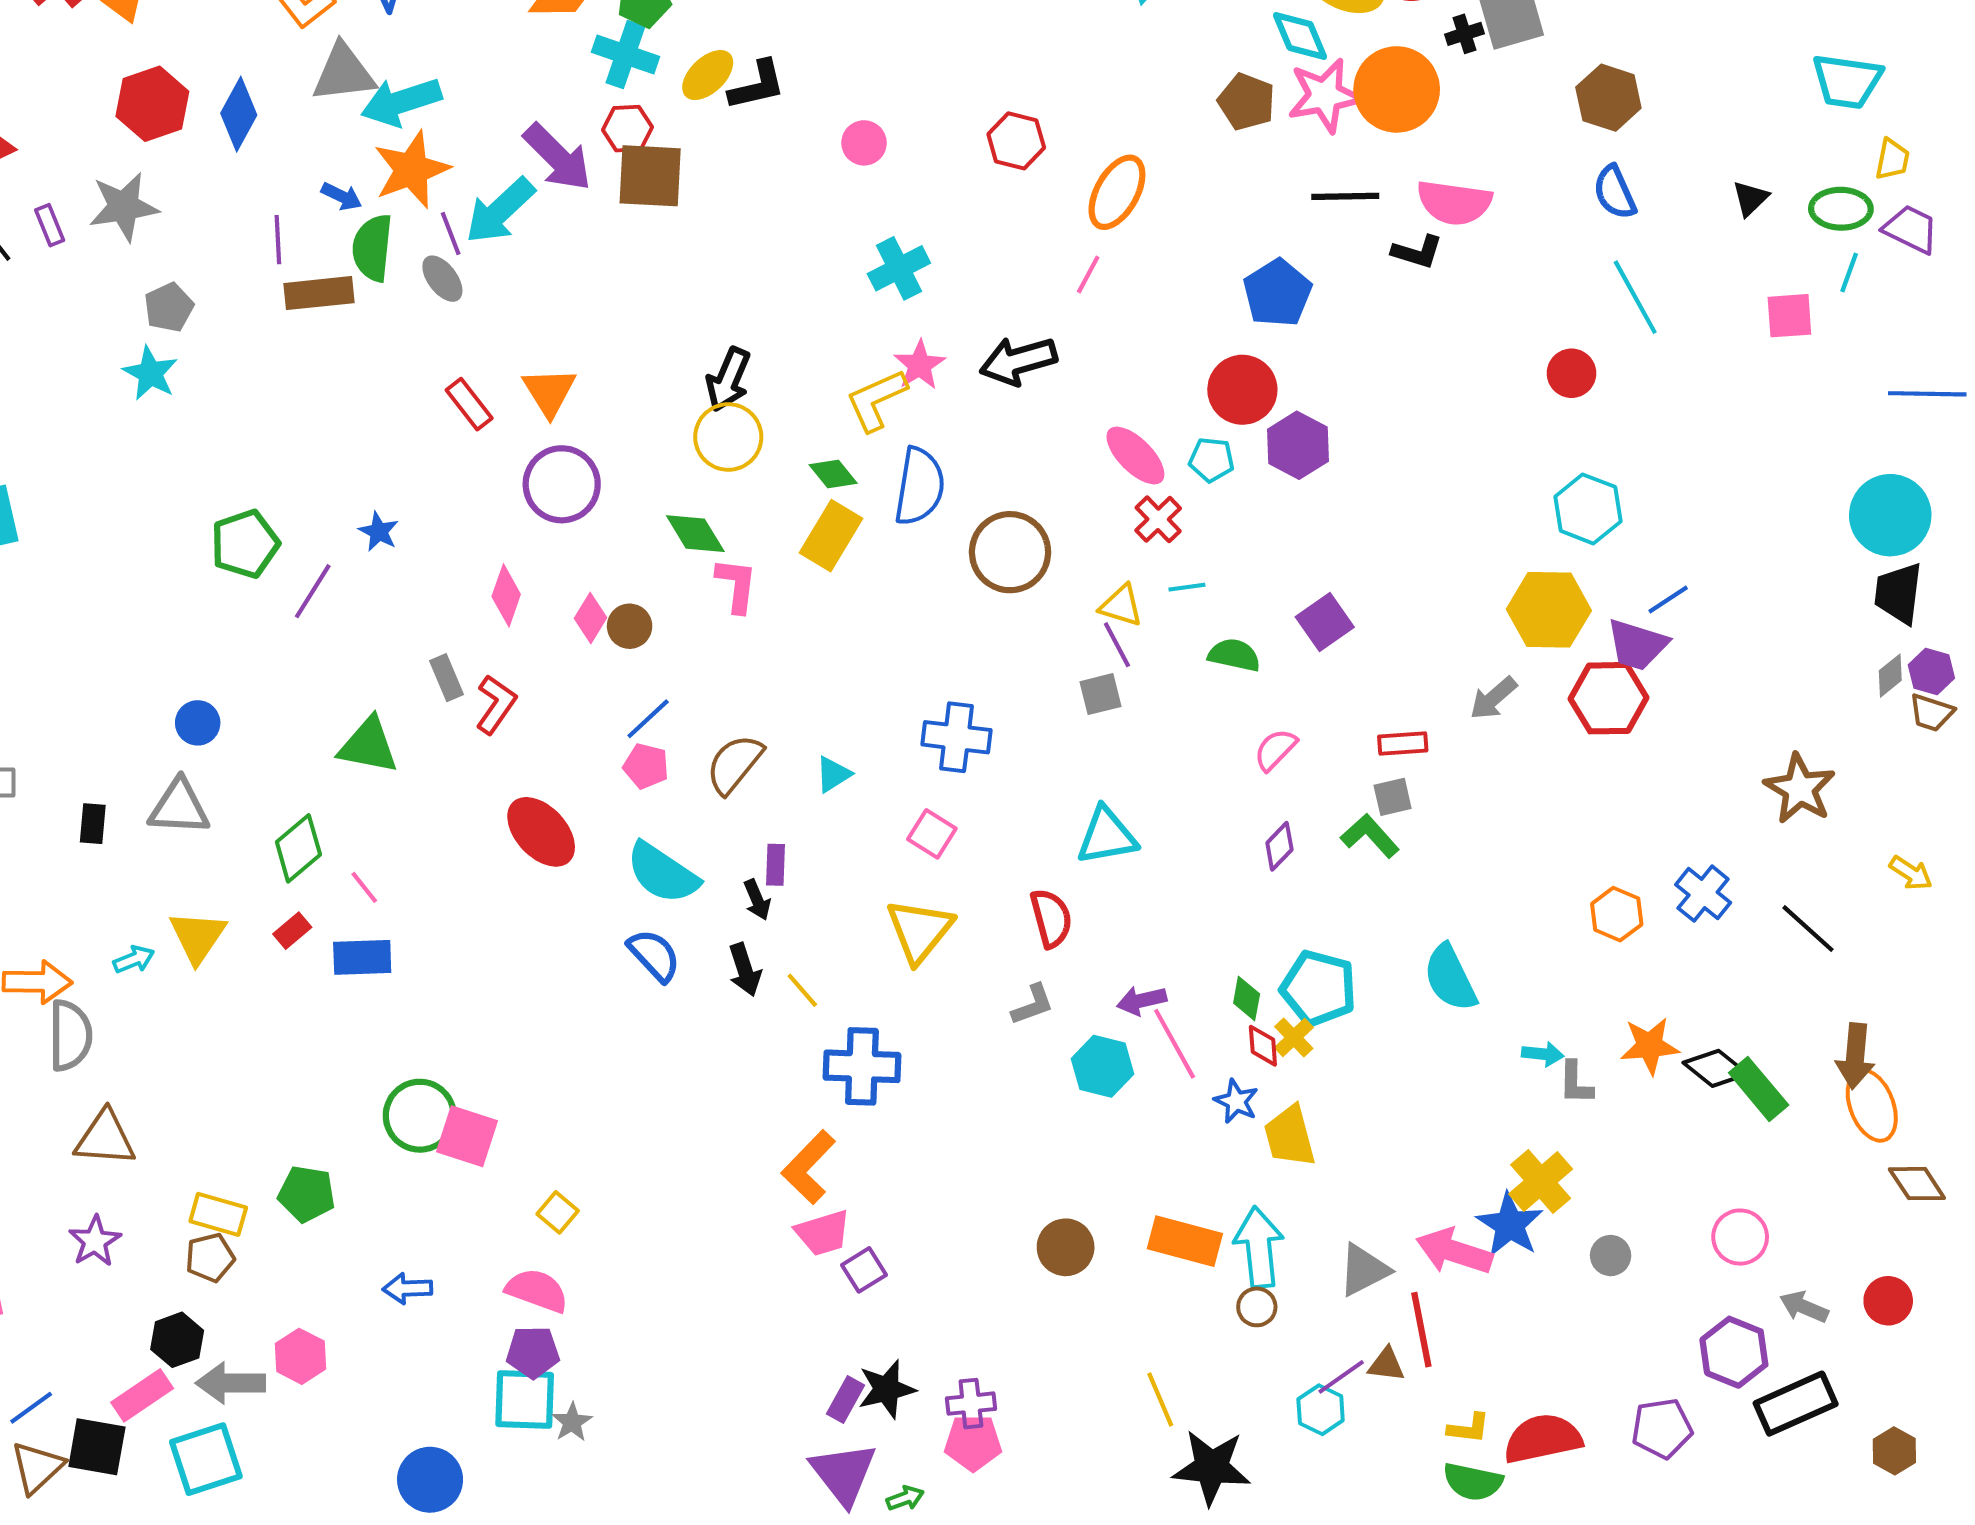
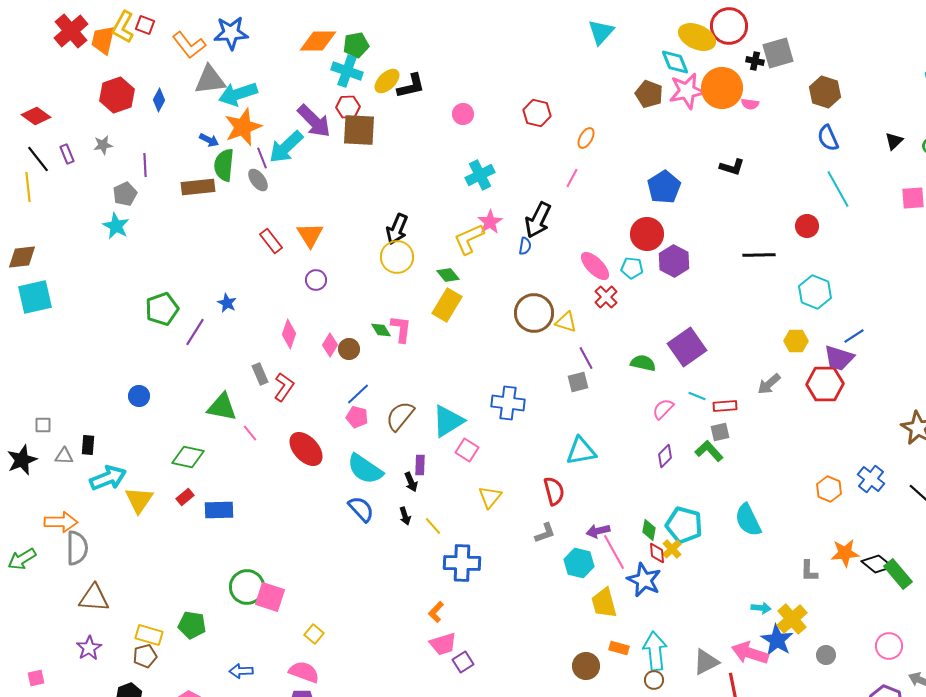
black cross: (1465, 34) -> (755, 61), turned 30
blue diamond: (239, 114) -> (159, 100), size x0.7
orange ellipse: (1117, 192) -> (586, 138), size x0.6
black line: (1345, 196) -> (759, 255), moved
pink semicircle: (1454, 203) -> (750, 104), moved, size x0.5
gray star: (124, 207) -> (103, 145), size x0.6
purple line: (278, 240) -> (145, 165), moved
black arrow: (1018, 361) -> (538, 220), turned -48
purple circle: (562, 484) -> (316, 280), size x0.6
blue semicircle: (920, 486) -> (525, 246), moved, size x0.5
green diamond: (695, 534) -> (381, 330), moved, size x0.7
cyan line: (1187, 587) -> (697, 396), moved, turned 30
yellow triangle: (1121, 606) -> (566, 322), moved
yellow hexagon: (1549, 610) -> (796, 341), size x0.6
purple square: (1325, 622) -> (687, 347), size x1.4
cyan triangle: (833, 774) -> (448, 421), size x1.8
gray triangle: (179, 807) -> (64, 456), moved, size x0.6
pink square: (932, 834) -> (467, 450), moved
green diamond: (298, 848) -> (188, 457), turned 52
pink line: (364, 887) -> (250, 433), moved
yellow triangle: (920, 931) -> (490, 497), size x0.7
cyan arrow: (134, 959) -> (108, 478), moved, size x1.8
black arrow: (745, 970) -> (405, 516), size x0.7
cyan arrow: (1543, 1054) -> (761, 608), moved
blue star: (1236, 1101) -> (644, 580), size x1.6
yellow trapezoid: (1290, 1136) -> (604, 603), moved
orange L-shape: (808, 1167) -> (436, 612), size x0.6
orange rectangle: (1185, 1241) -> (619, 648), size x0.6
brown circle: (1066, 1247) -> (586, 666), moved

